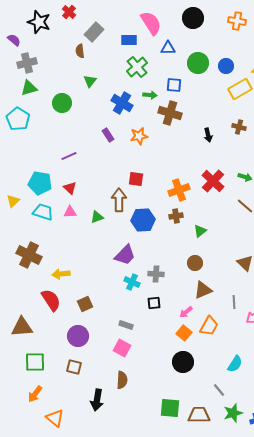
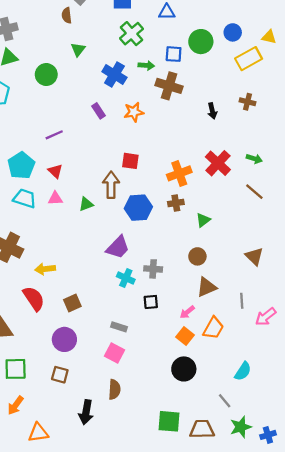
green circle: (198, 63) -> (201, 42), moved
cyan pentagon: (40, 183) -> (21, 165), turned 30
orange triangle: (55, 418) -> (38, 433), turned -48

